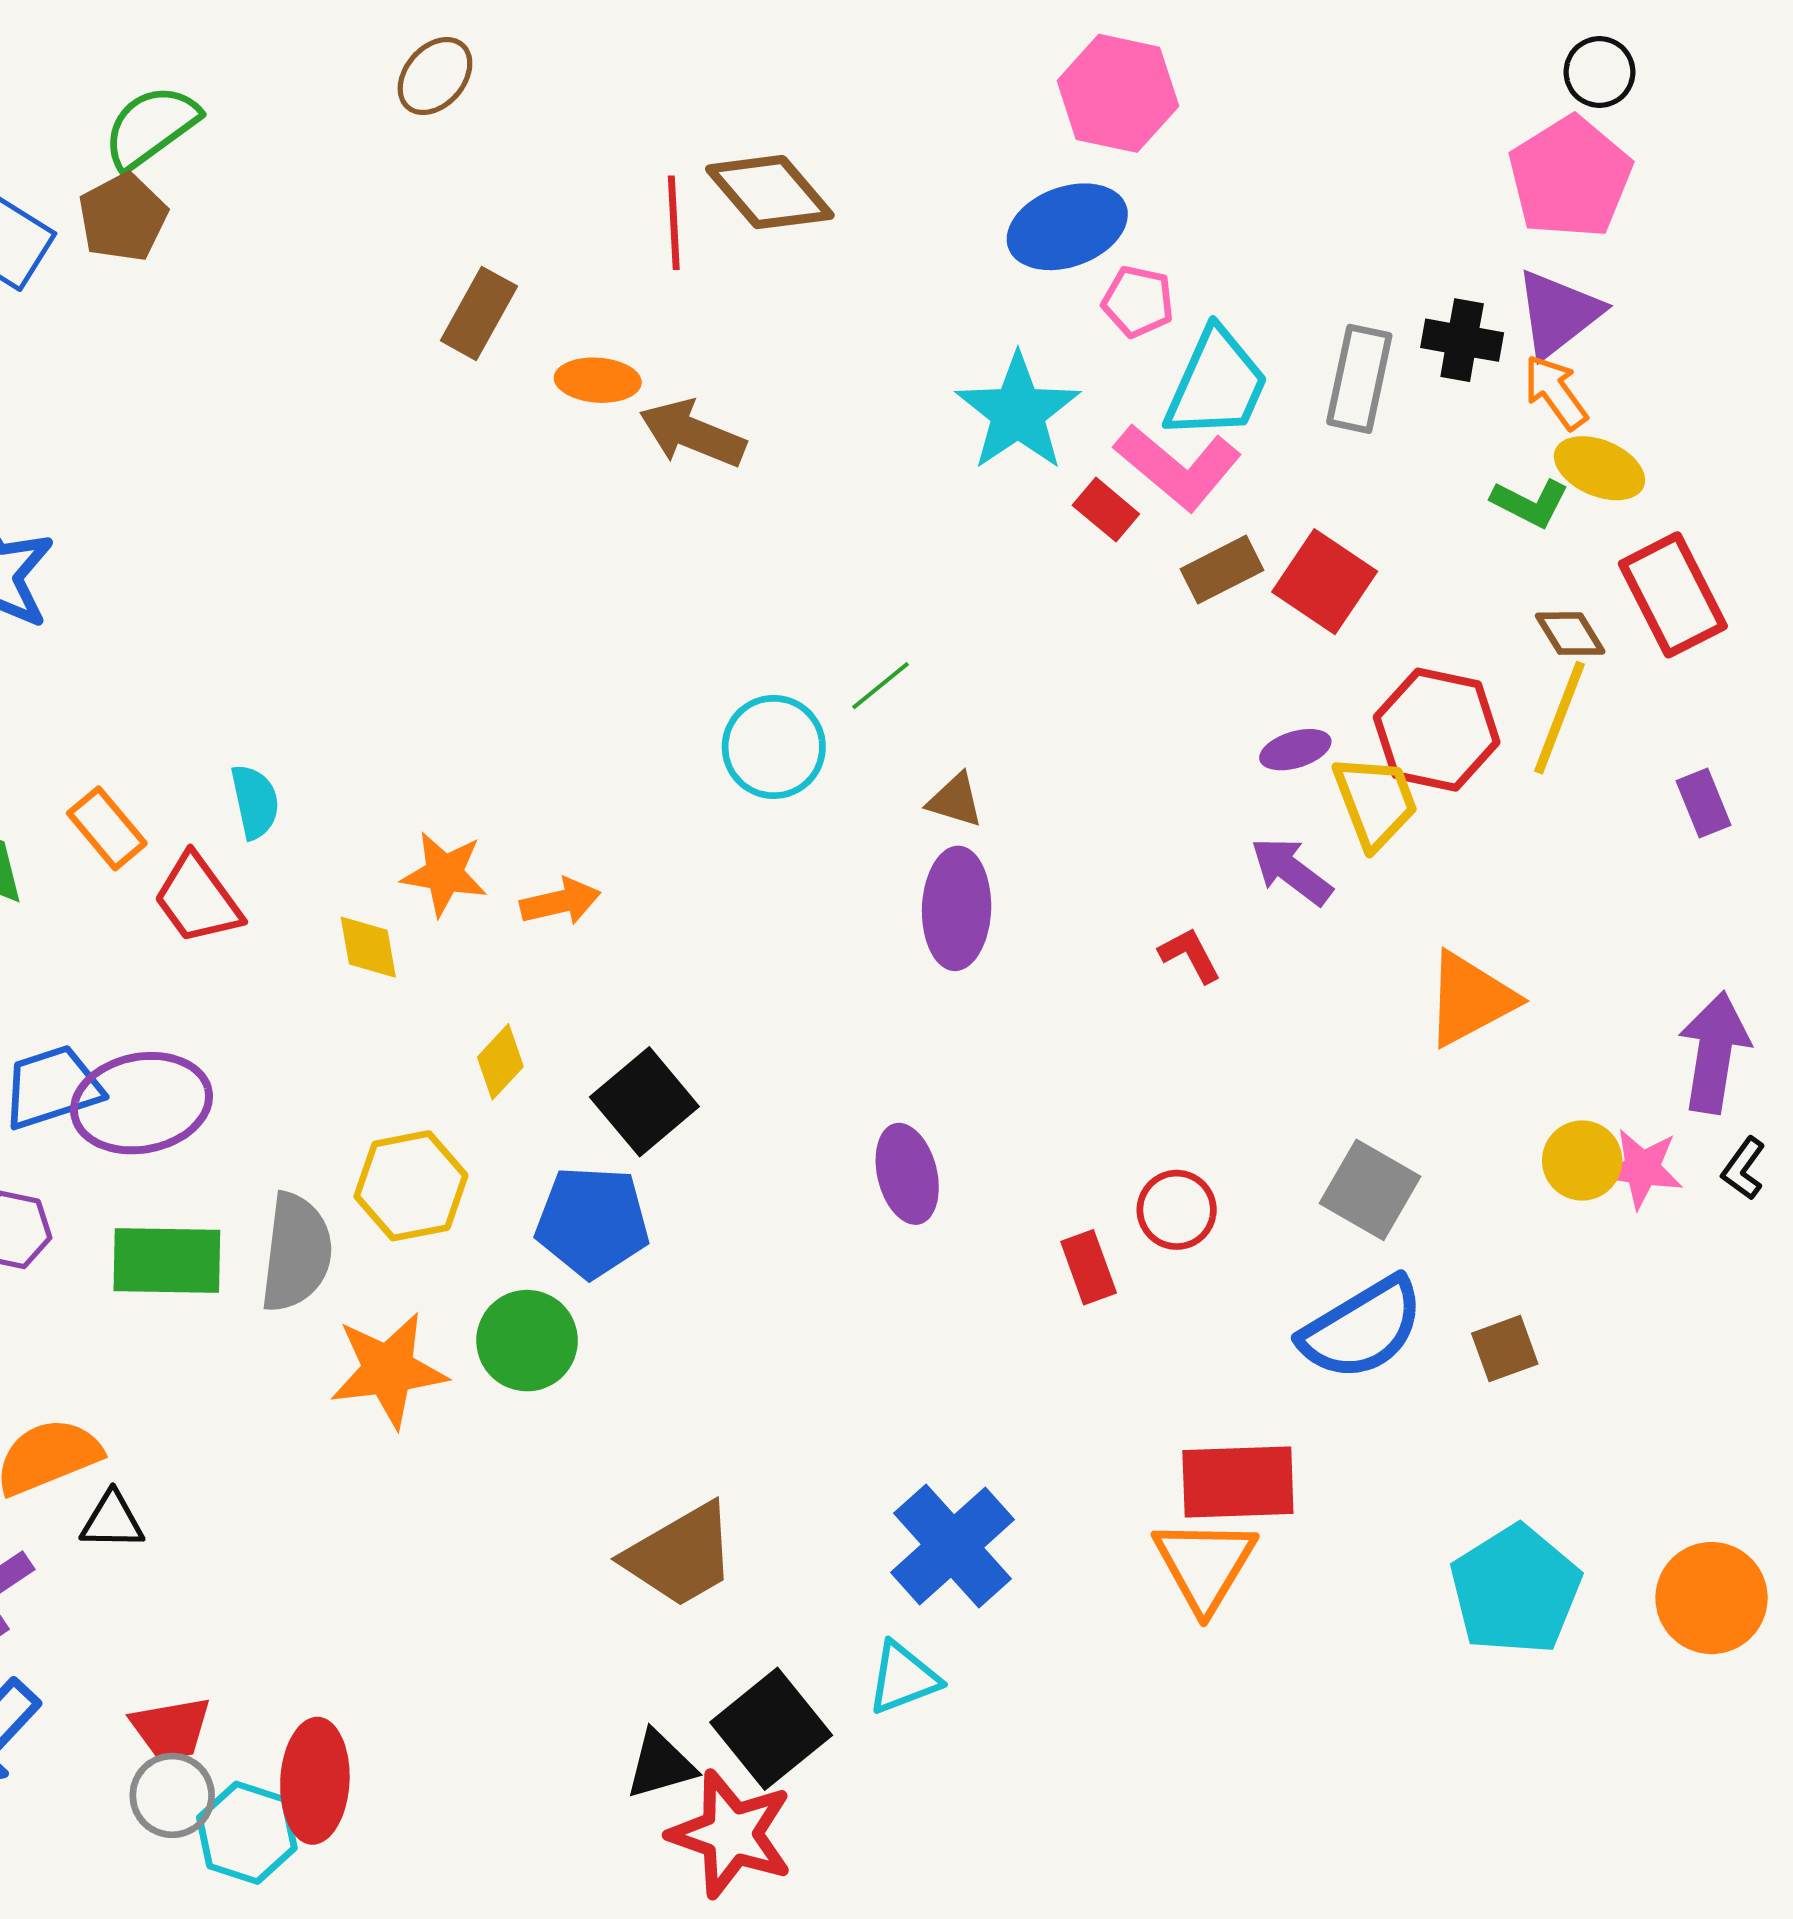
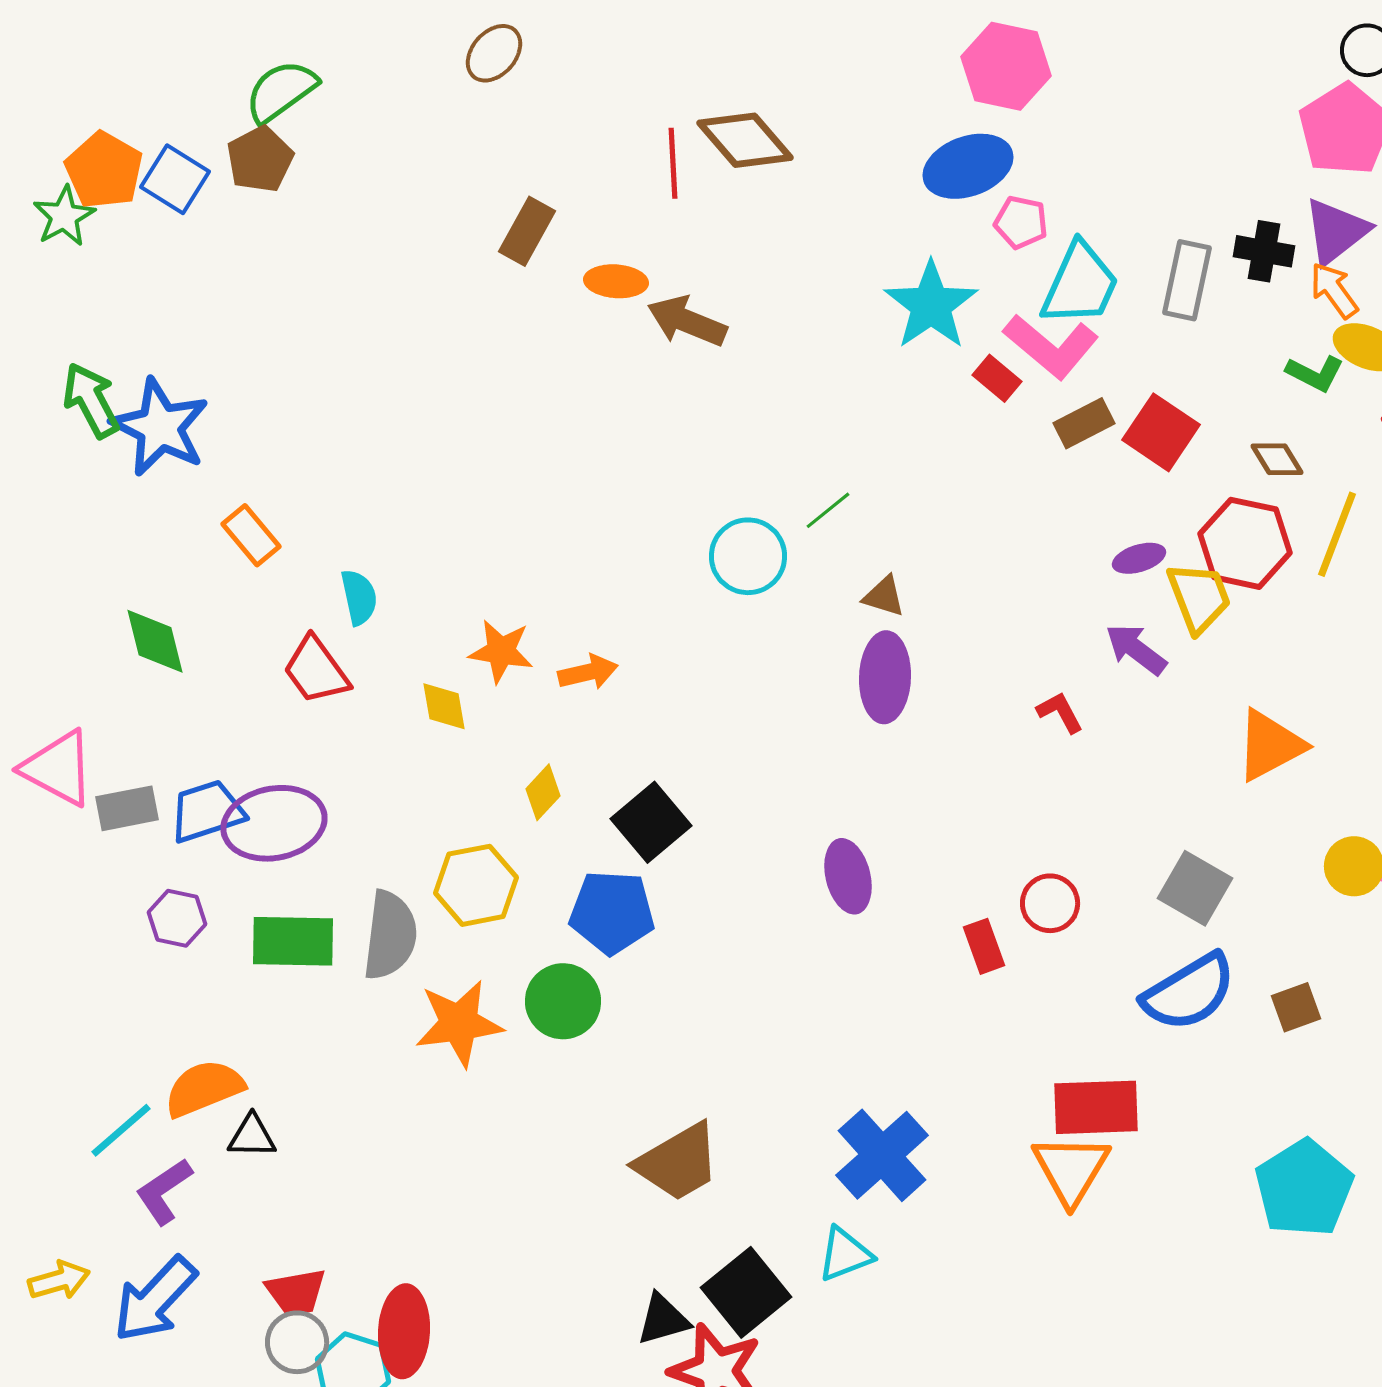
brown diamond: (1570, 634) -> (1277, 459), moved
orange rectangle: (107, 828) -> (251, 535), moved

